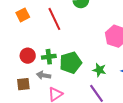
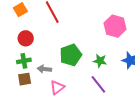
red circle: (28, 56) -> (26, 38), moved
green cross: (49, 57) -> (24, 61), moved

